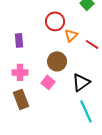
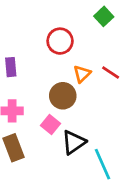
orange triangle: (71, 35) -> (82, 74), moved
black triangle: (81, 82) -> (74, 142), moved

